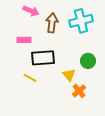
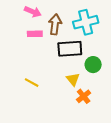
pink rectangle: (24, 40) -> (35, 34), moved
black rectangle: (43, 58) -> (70, 49), moved

